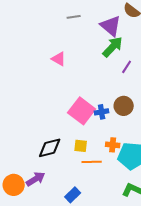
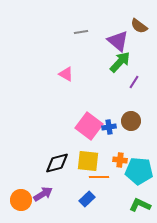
yellow square: (81, 146) -> (88, 161), size x1.6
blue rectangle: (73, 195) -> (87, 199), moved

